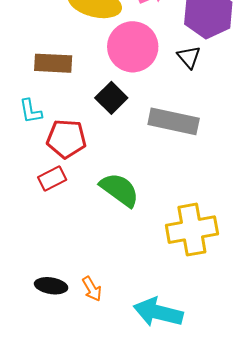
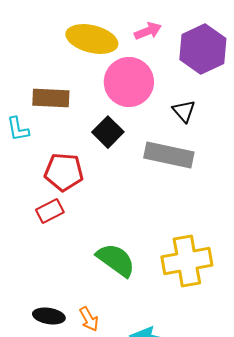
black triangle: (189, 57) -> (184, 111), moved
cyan L-shape: (31, 111) -> (18, 129), moved
green semicircle: (119, 190) -> (116, 260), moved

